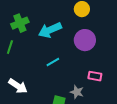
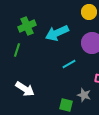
cyan line: (53, 62) -> (69, 64), moved

